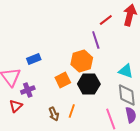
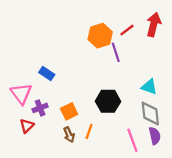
blue rectangle: (34, 59) -> (47, 73), turned 56
orange hexagon: (82, 61) -> (100, 36), moved
orange square: (63, 80) -> (69, 111), moved

